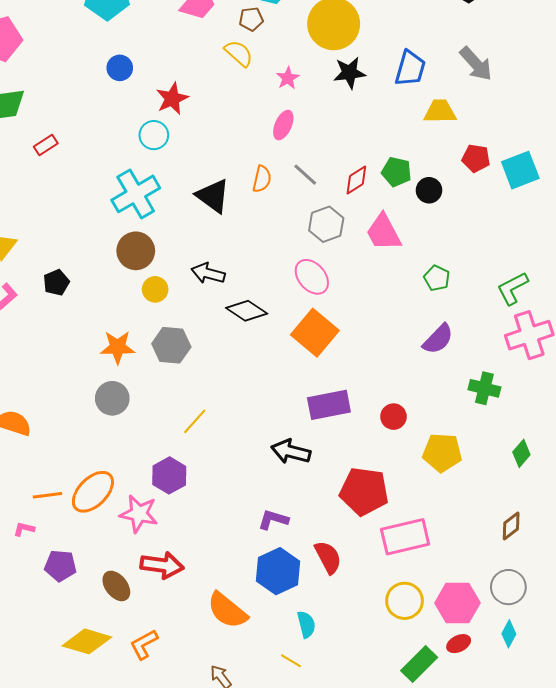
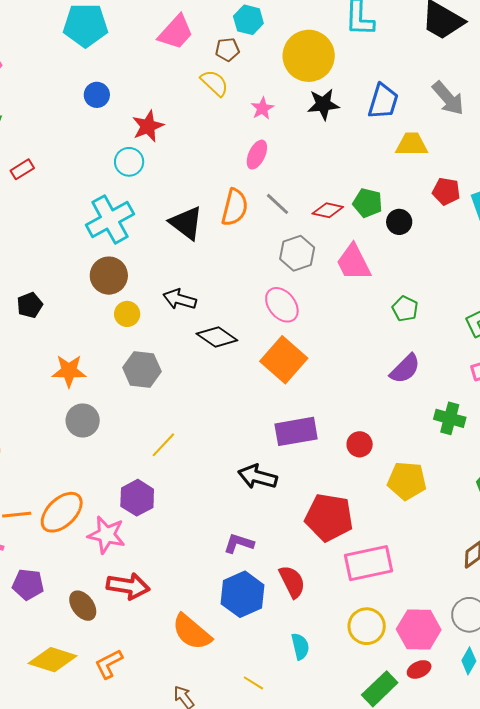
orange semicircle: (262, 179) -> (235, 207), size x1.4
red diamond: (356, 180) -> (328, 210), turned 44
orange star: (118, 347) -> (69, 371), moved
cyan semicircle: (306, 624) -> (300, 646), moved

